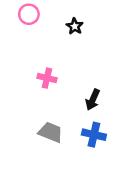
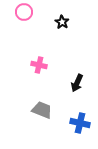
blue cross: (94, 135) -> (80, 123), moved

